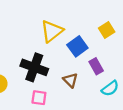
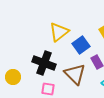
brown triangle: (70, 80) -> (75, 74), size x1.6

